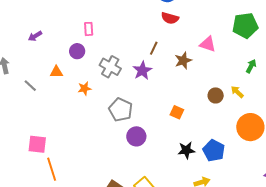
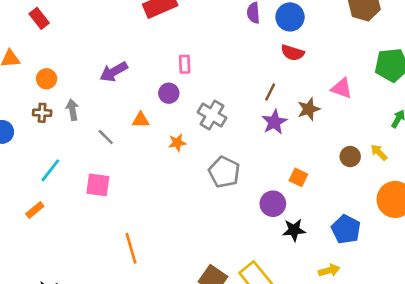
purple arrow: (35, 36) -> (114, 72), size x1.5
purple star: (142, 70) -> (274, 122), moved
purple circle: (136, 136) -> (273, 204), moved
pink square: (37, 144) -> (98, 185), moved
black star: (186, 150) -> (294, 230), moved

